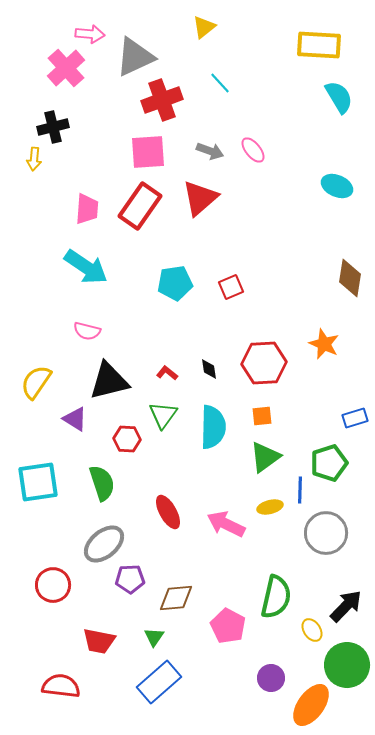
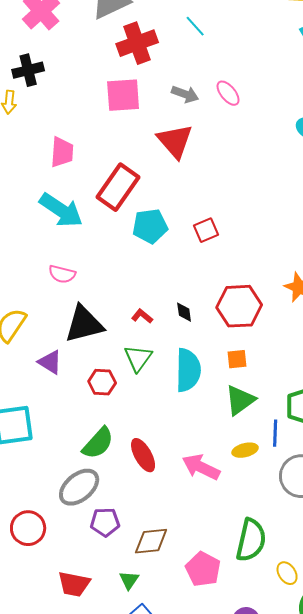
red triangle: (200, 198) -> (175, 141), turned -30
red rectangle: (140, 206) -> (118, 187), moved
green semicircle: (102, 483) -> (98, 443), moved, turned 60

